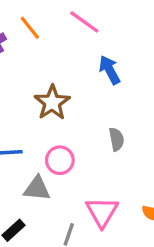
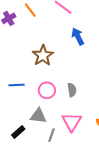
gray semicircle: (116, 139) -> (72, 90), moved
gray triangle: (37, 189) -> (38, 116), moved

